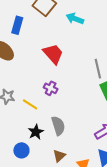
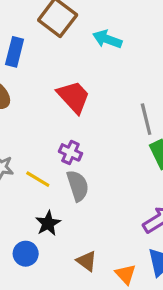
gray semicircle: (58, 126) -> (78, 186), moved
brown triangle: (59, 156) -> (87, 261), turned -40

